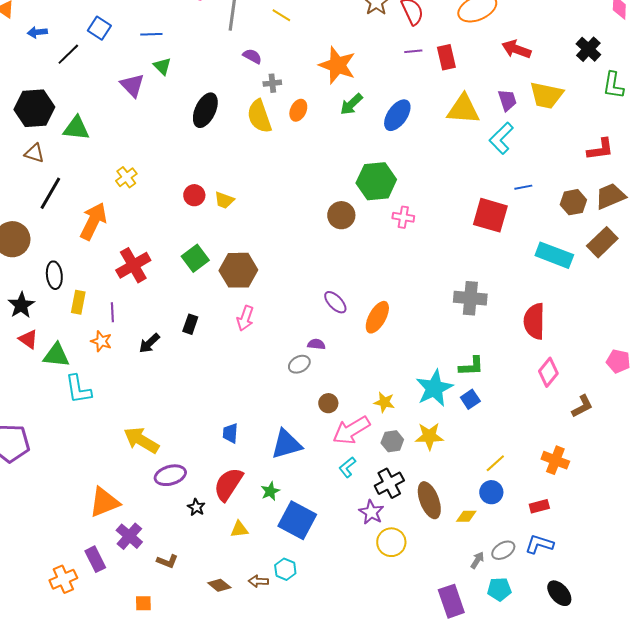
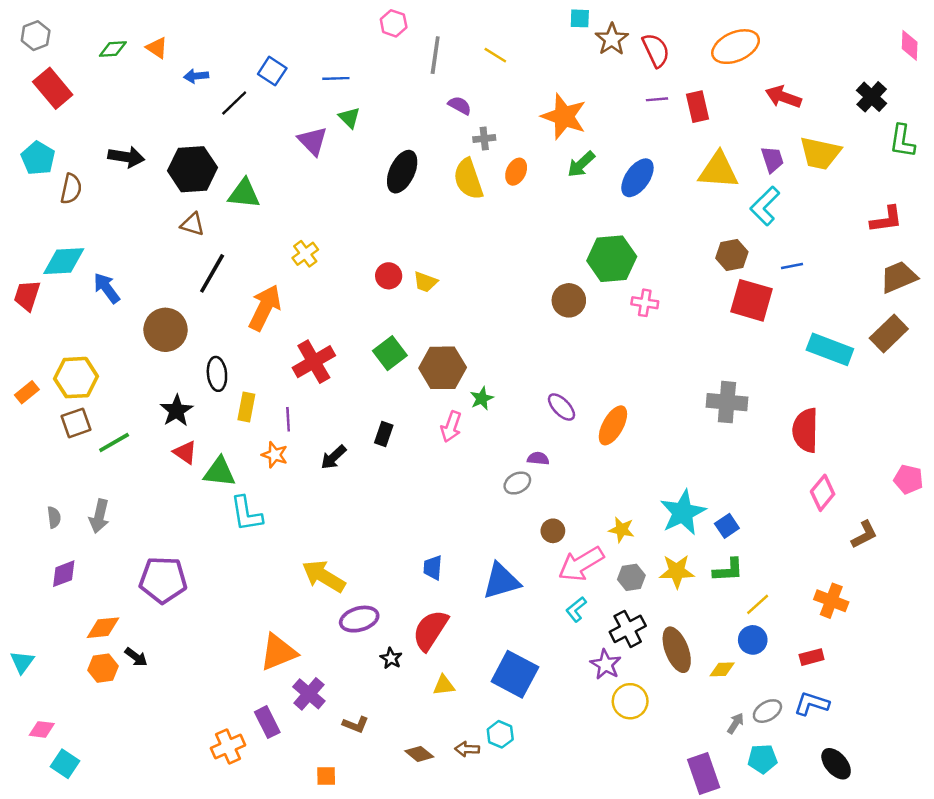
brown hexagon: (573, 202) -> (732, 255), moved
green L-shape: (471, 366) -> (728, 570), moved
green star: (270, 491) -> (482, 398), moved

